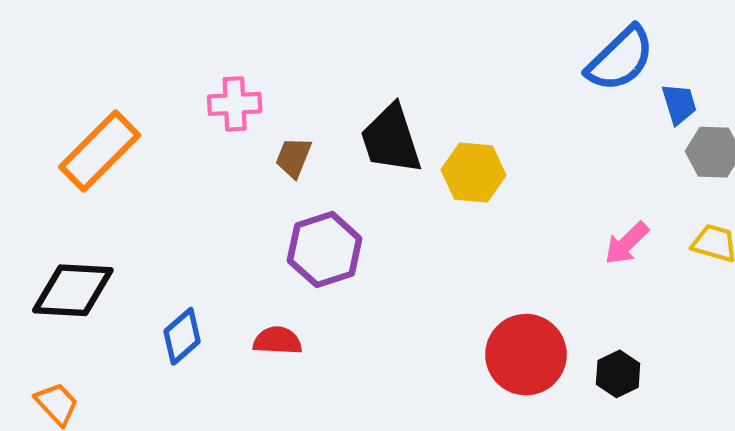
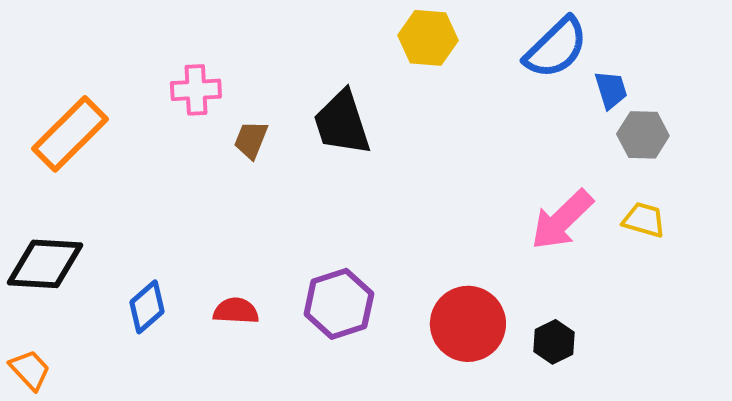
yellow hexagon: (473, 172) -> (428, 38), moved
pink arrow: (627, 243) -> (562, 220), size x1.5
purple hexagon: (325, 250) -> (339, 304), moved

